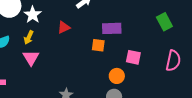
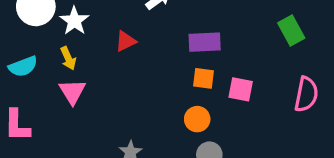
yellow arrow: (29, 37) -> (68, 58), turned -48
orange square: (98, 45) -> (204, 78), moved
orange circle: (117, 76) -> (197, 119), moved

